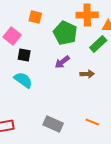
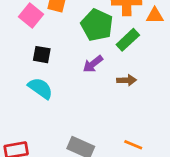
pink square: (12, 36) -> (31, 16), moved
green rectangle: (98, 44) -> (128, 40), moved

